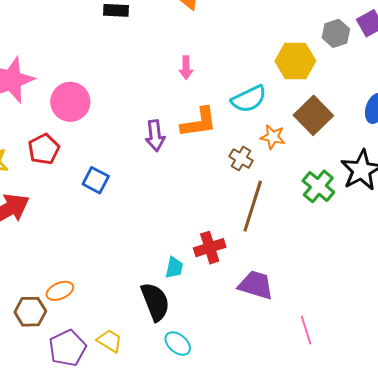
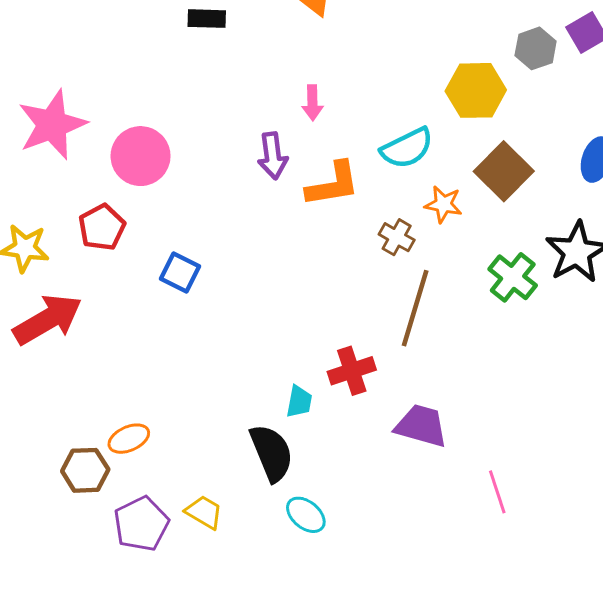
purple arrow: (155, 136) -> (273, 156), moved

